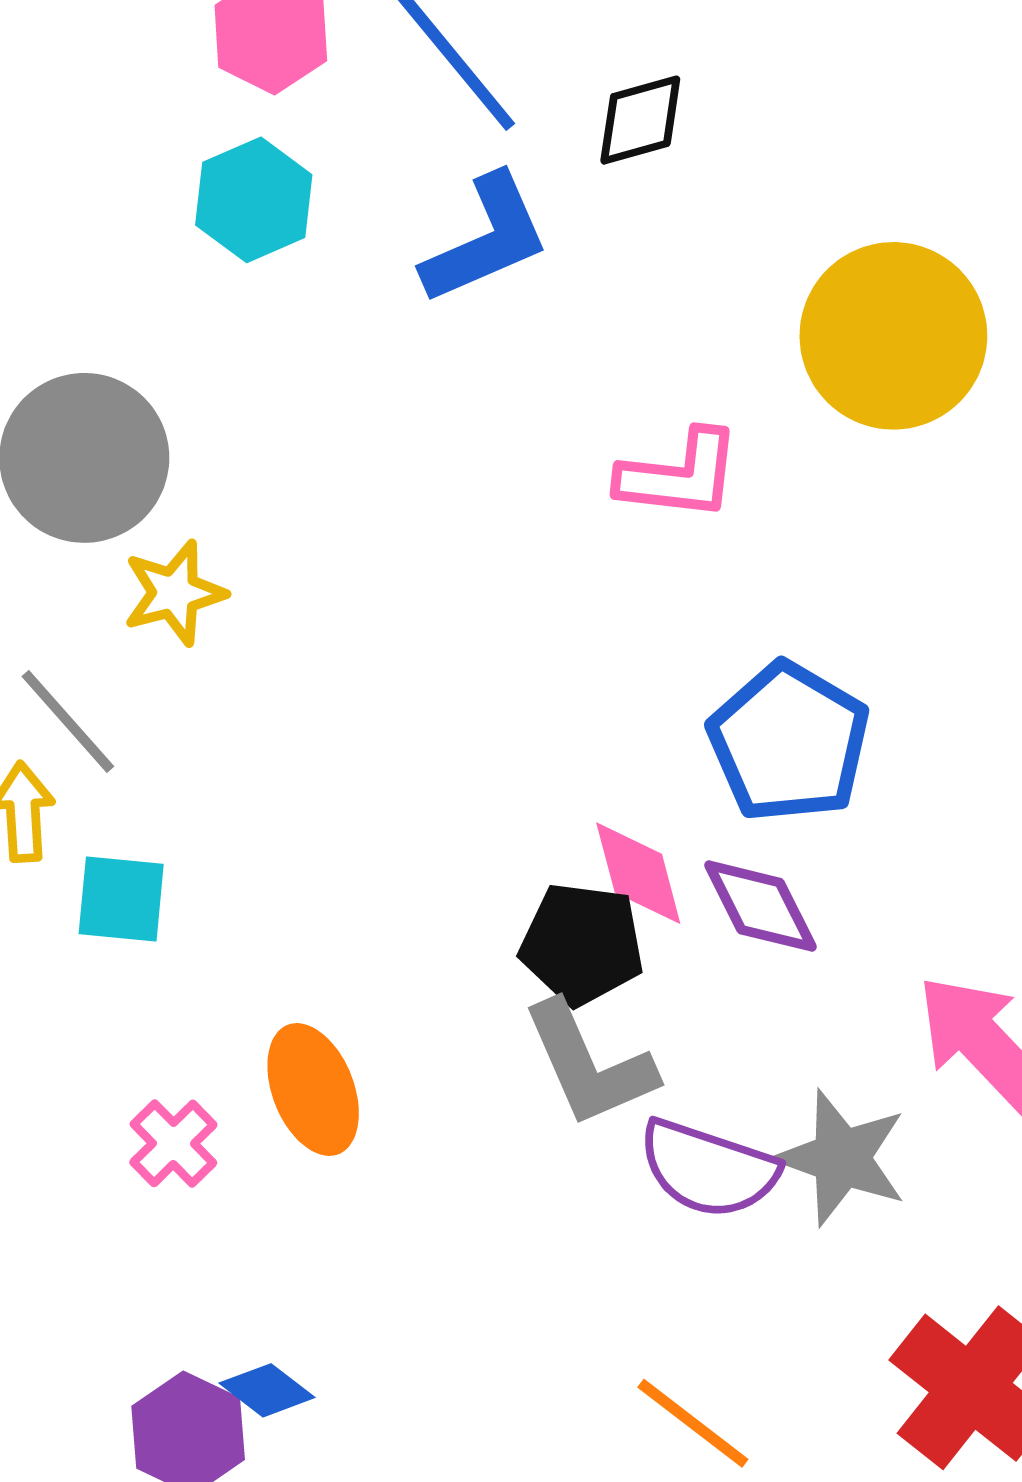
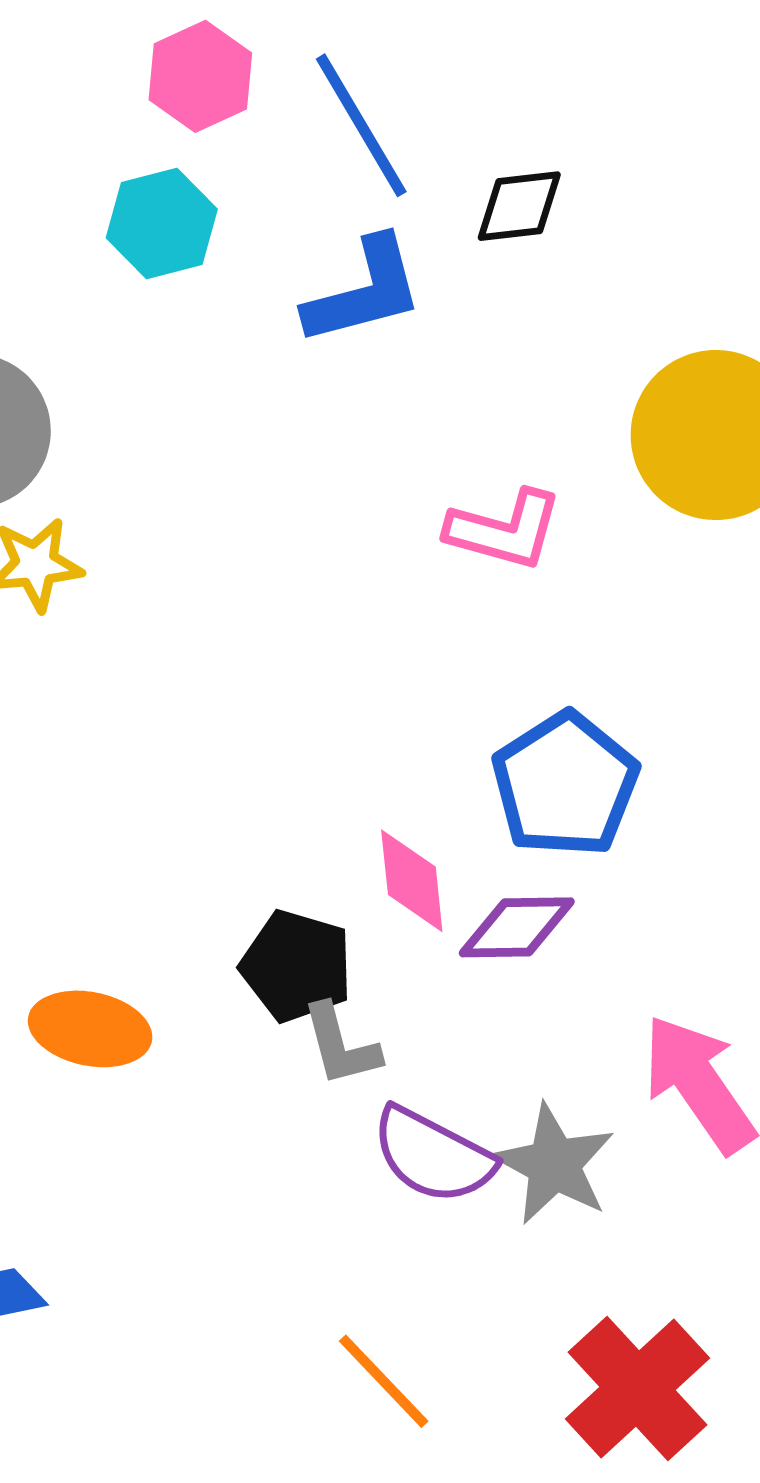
purple diamond: (760, 906) -> (517, 927), turned -73
black pentagon: (582, 944) -> (297, 966), moved
gray L-shape: (589, 1064) -> (341, 1045), size x0.7
orange ellipse: (313, 1089) -> (90, 1029), turned -66

